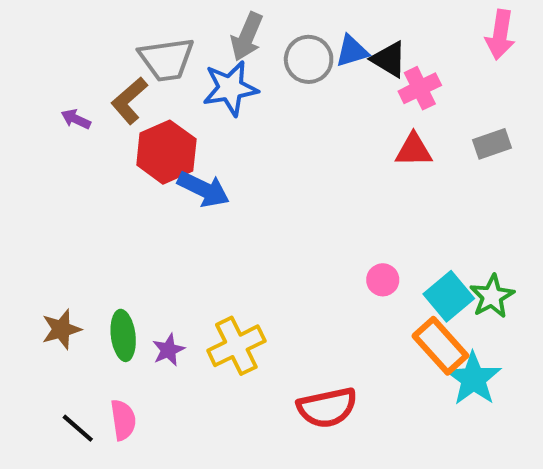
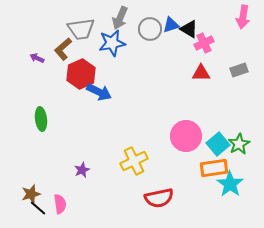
pink circle: (383, 280) -> (186, 136), size x2.0
brown star: (61, 329) -> (31, 194), moved
green ellipse: (123, 335) -> (41, 119), moved
yellow cross: (236, 346) -> (134, 161), moved
orange rectangle: (440, 346) -> (214, 168), turned -56

